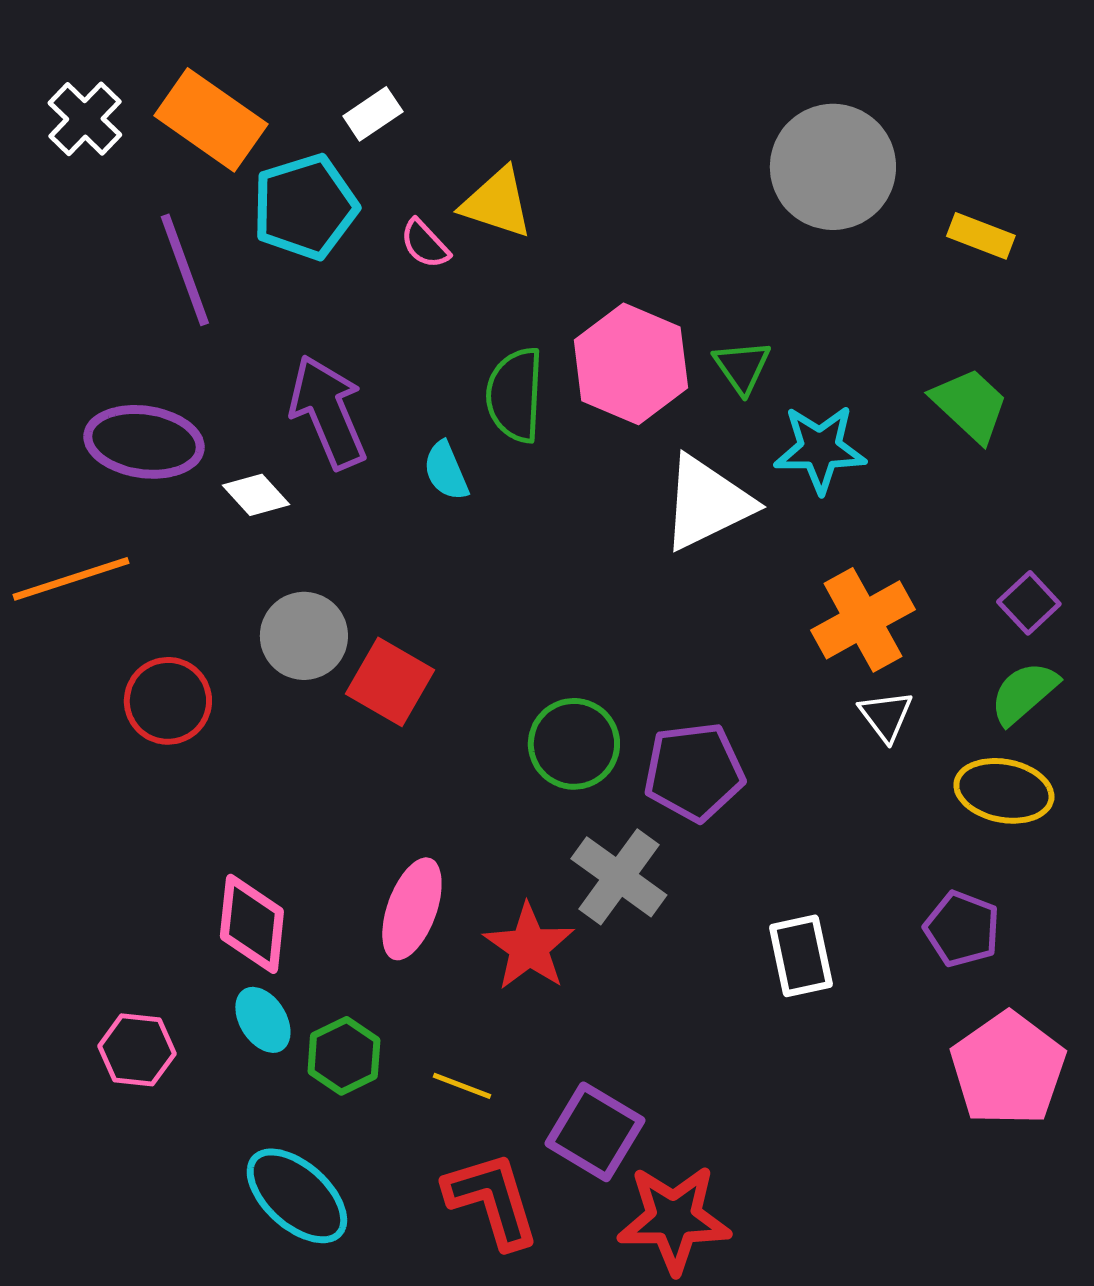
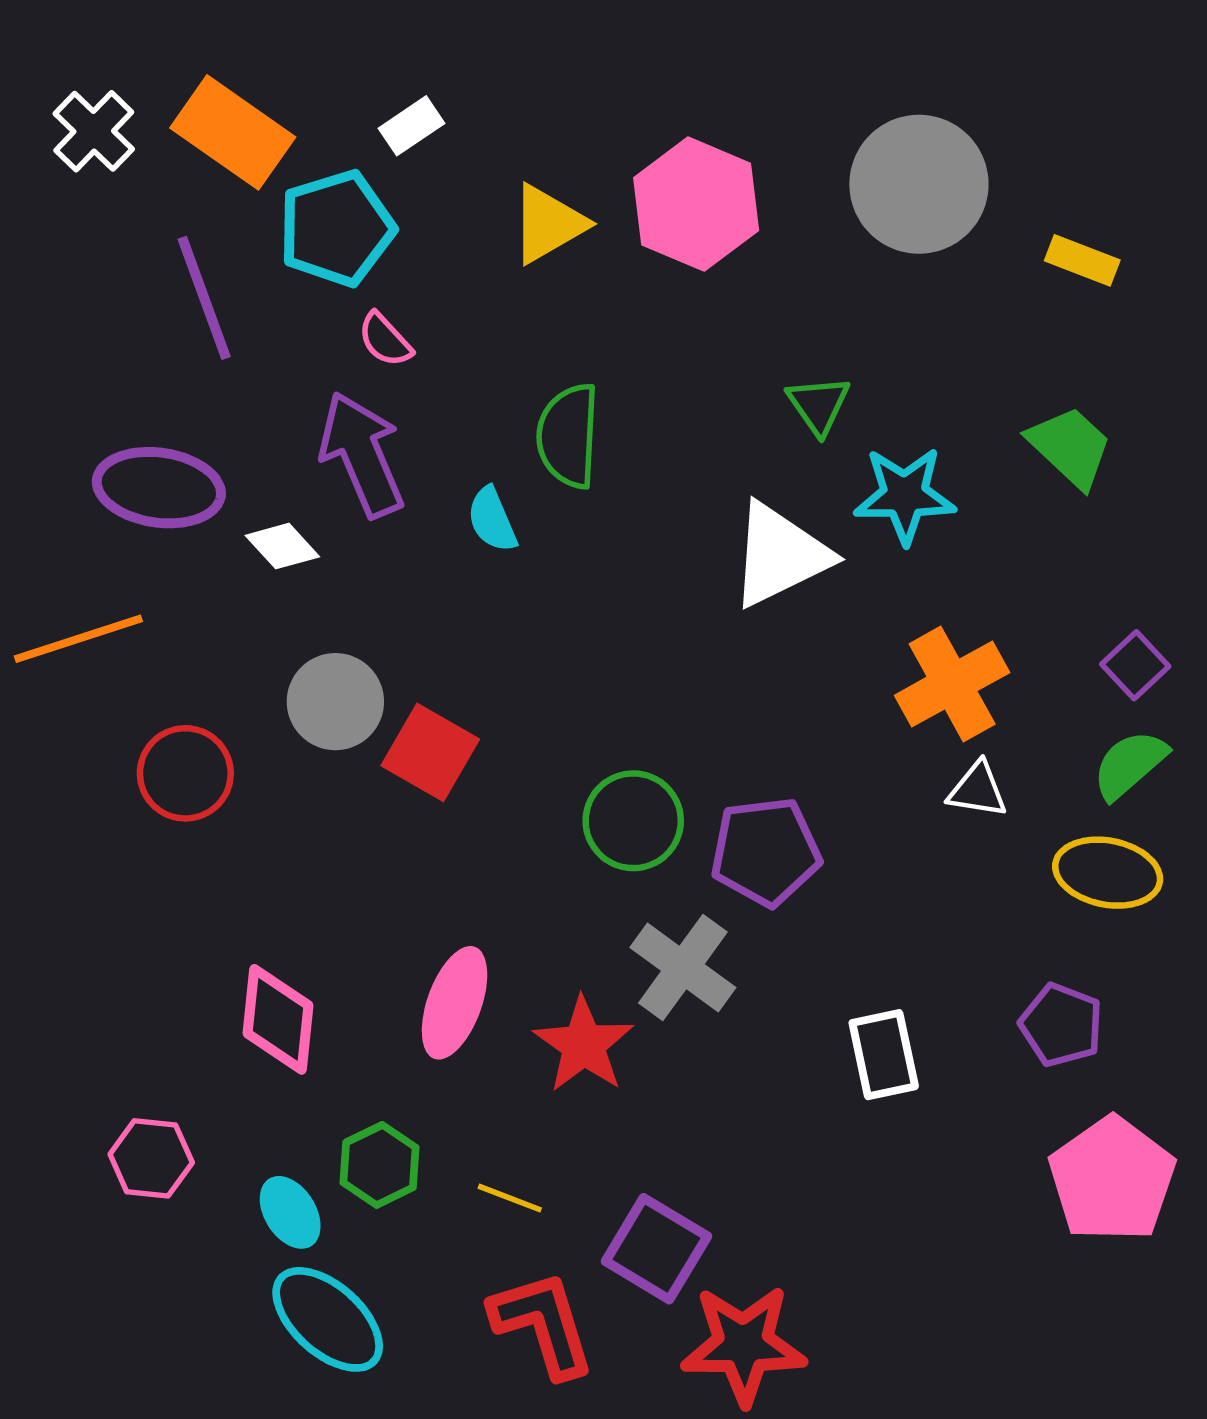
yellow triangle: (497, 203) -> (548, 224), turned -48
pink semicircle: (425, 244) -> (385, 340), moved
pink hexagon: (631, 364) -> (696, 204), moved
white triangle: (886, 716) -> (977, 790), turned -44
cyan ellipse: (263, 1020) -> (290, 1212), moved

